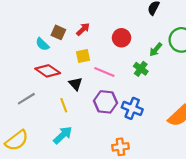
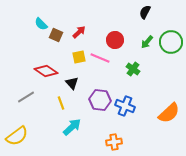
cyan semicircle: (42, 44) -> (41, 24), moved
green arrow: (156, 50) -> (147, 42), moved
pink line: (104, 72) -> (100, 58), moved
cyan arrow: (63, 135) -> (72, 127), moved

